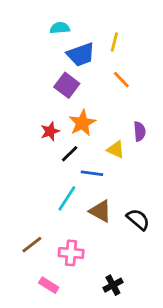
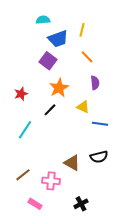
red star: (50, 131) -> (21, 94), moved
purple semicircle: (140, 131) -> (95, 83), moved
blue line: (92, 173) -> (100, 124), moved
cyan line: (67, 198) -> (25, 130), moved
brown triangle: (100, 211) -> (72, 163), moved
black semicircle: (138, 219) -> (99, 157), turned 126

